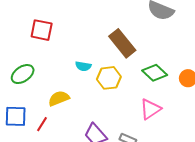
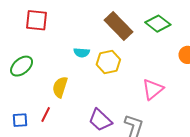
green diamond: (155, 73) -> (158, 24), moved
yellow semicircle: (59, 98) -> (60, 87), turned -45
blue square: (16, 116) -> (20, 120), moved, size x0.7

